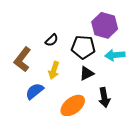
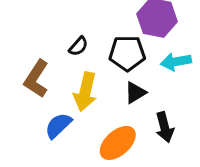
yellow arrow: (54, 70) -> (85, 92), size x1.4

